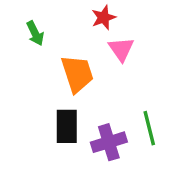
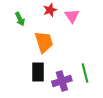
red star: (104, 18) -> (50, 10), moved
pink triangle: (121, 49) -> (72, 16), moved

